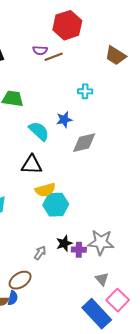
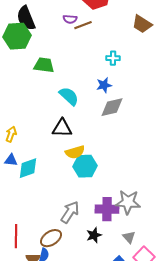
blue star: (64, 120) -> (104, 85), moved
black star: (64, 243) -> (94, 235), moved
purple cross: (79, 250) -> (107, 209), size x1.6
gray arrow: (40, 253) -> (70, 212), size x1.6

